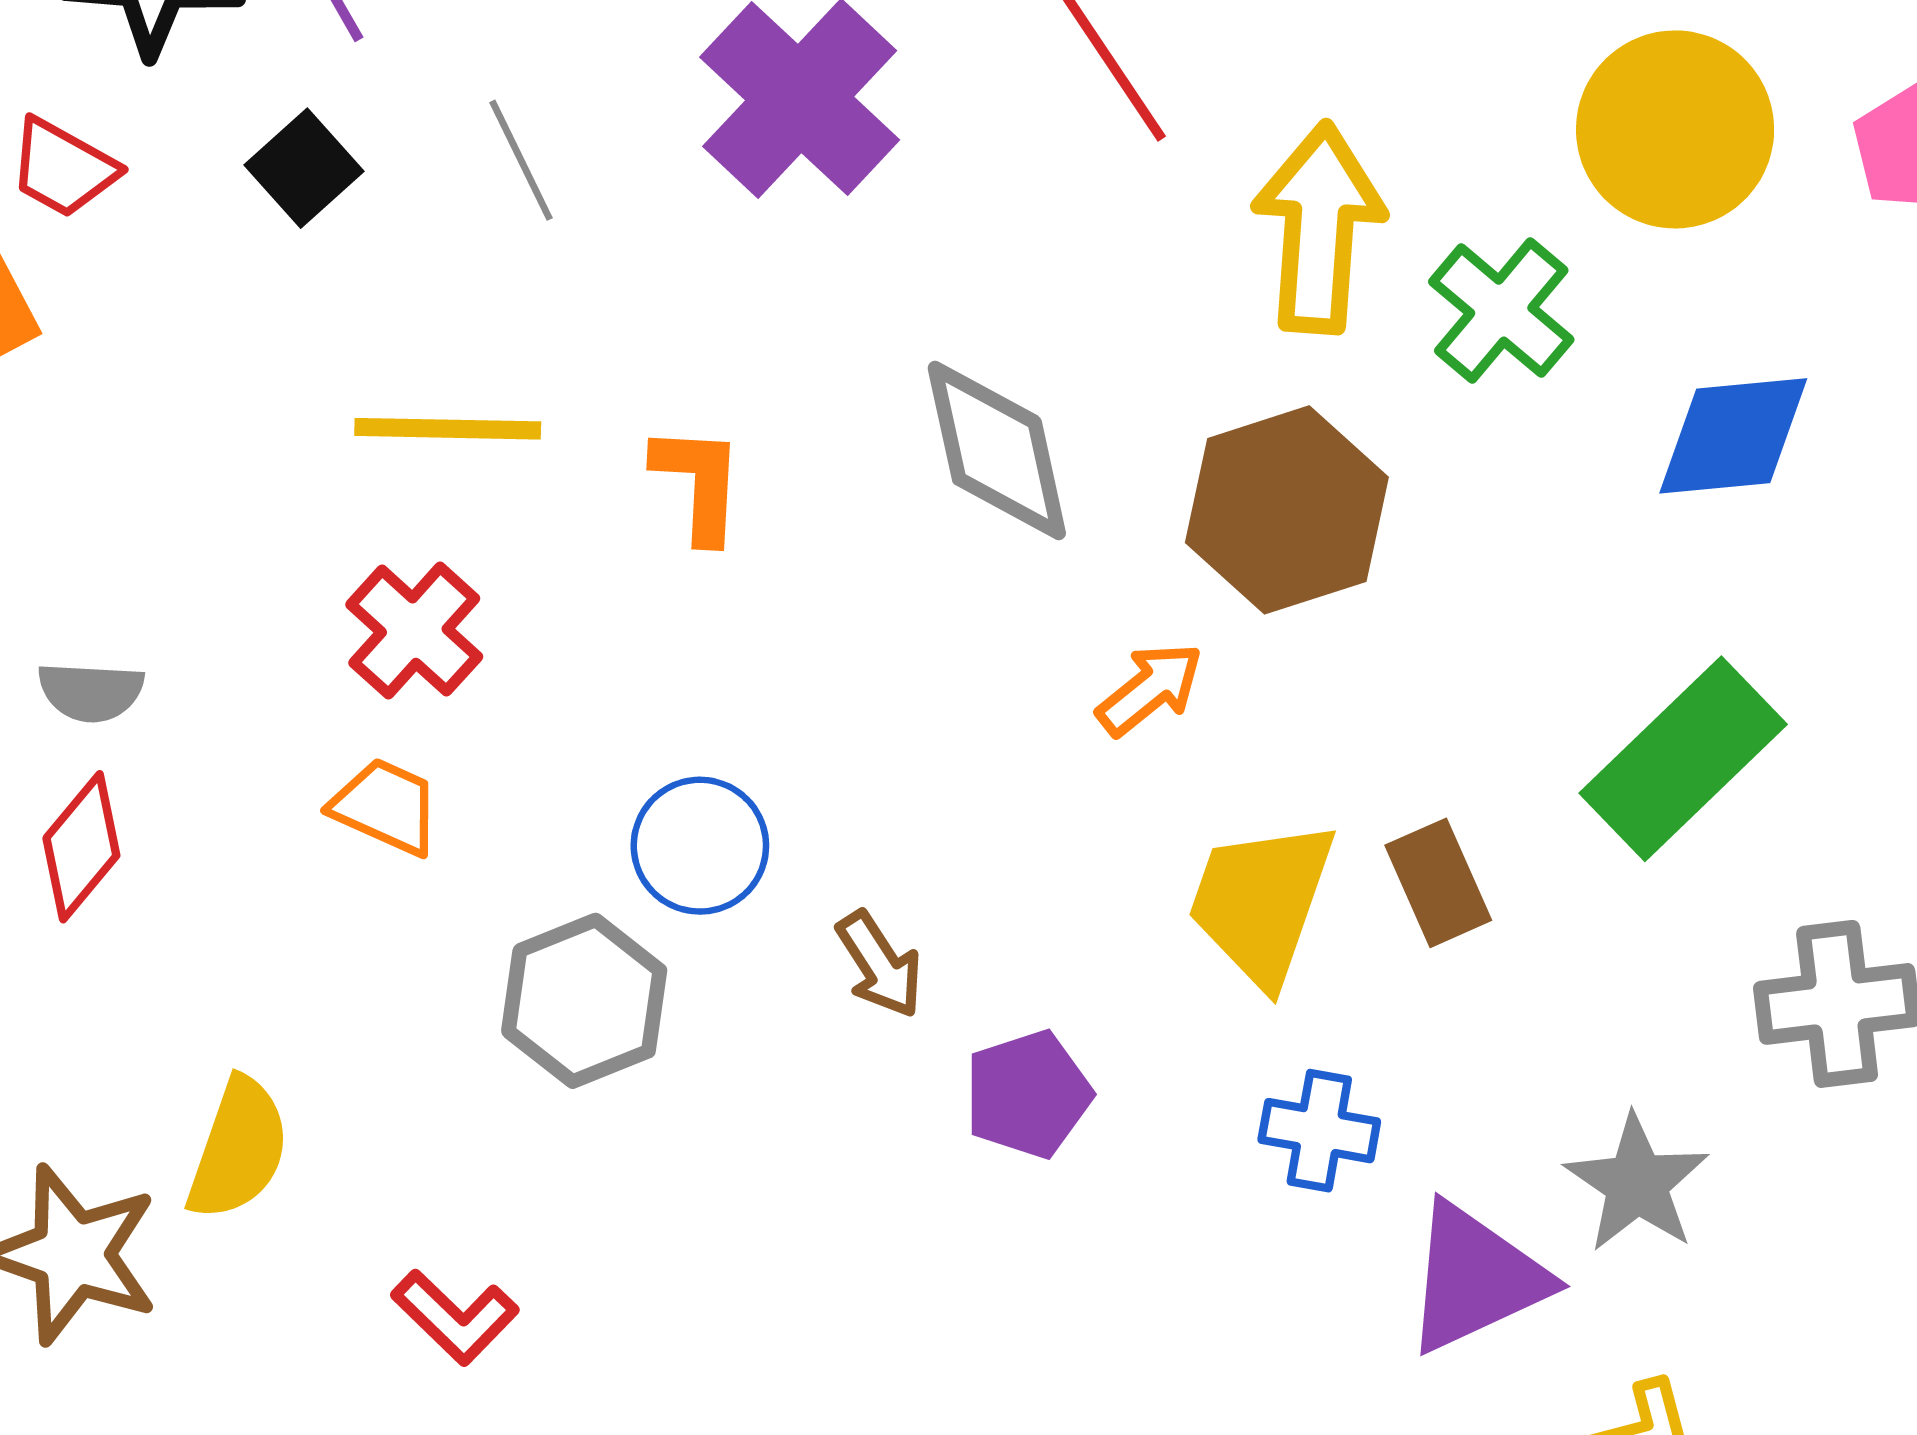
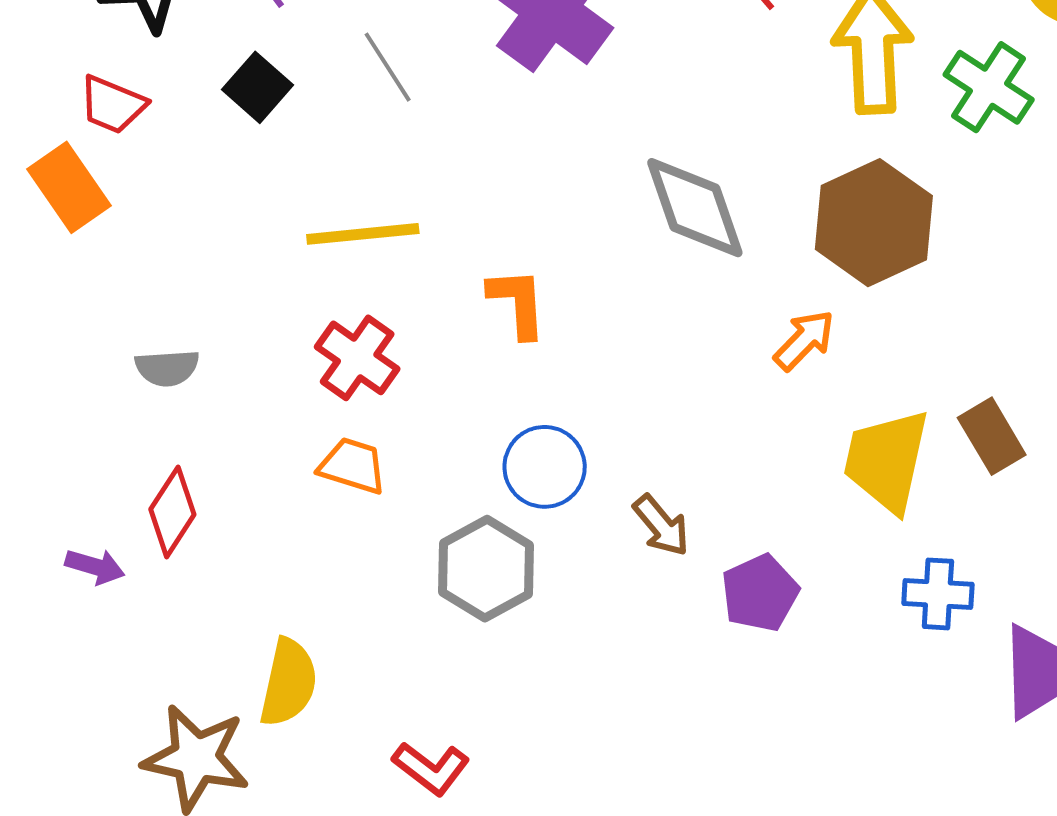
orange L-shape: (699, 483) -> (517, 303), moved
gray semicircle: (91, 692) -> (167, 368), moved

